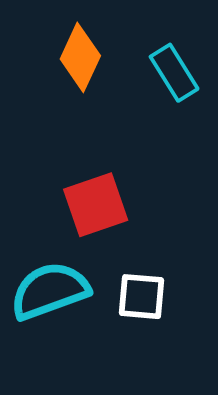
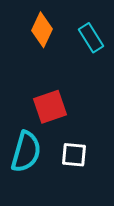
cyan semicircle: (50, 291) -> (26, 152), turned 126

